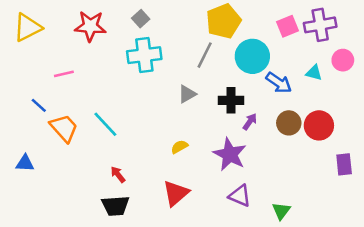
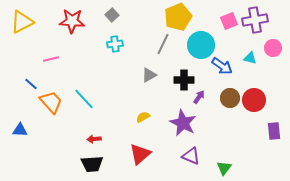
cyan cross: (144, 55) -> (115, 44), size x0.6
red arrow: (118, 174) -> (94, 139), turned -56

